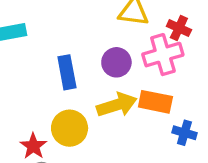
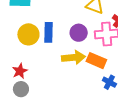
yellow circle: (70, 128) -> (28, 34), moved

